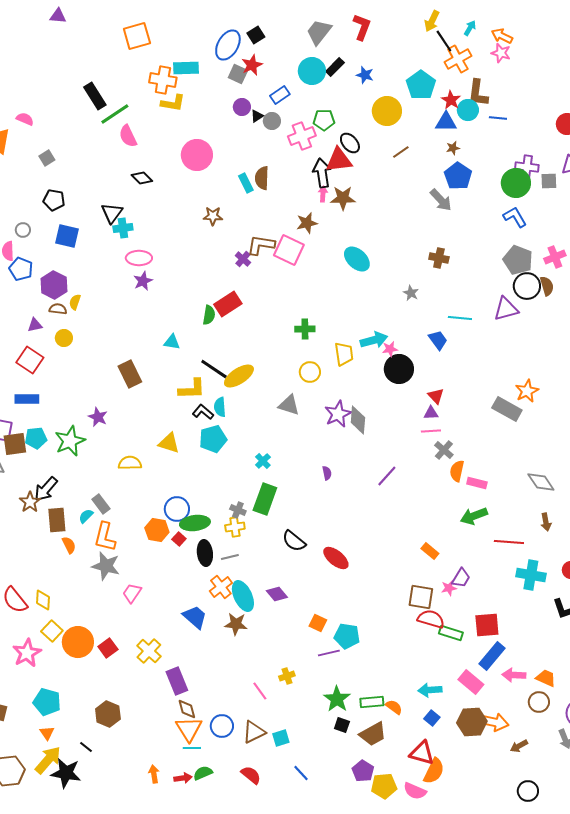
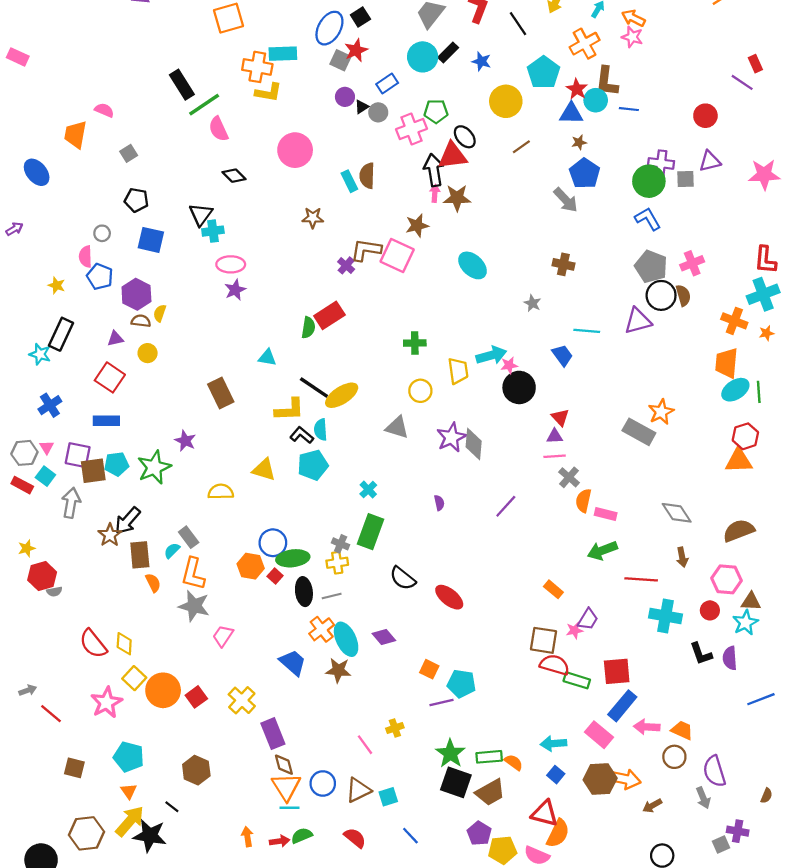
black line: (444, 41) -> (518, 24), moved
black square: (342, 725) -> (456, 782), size x1.8

